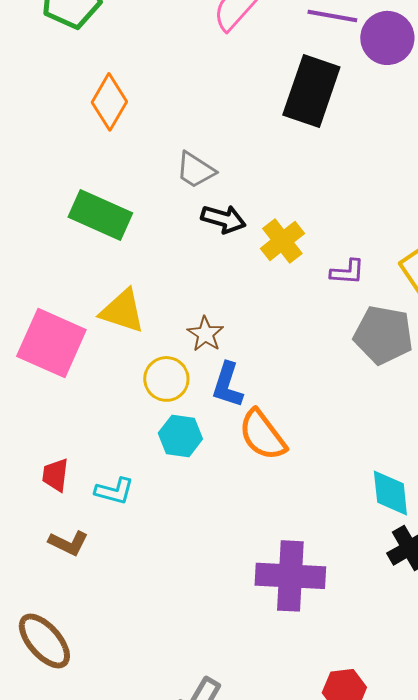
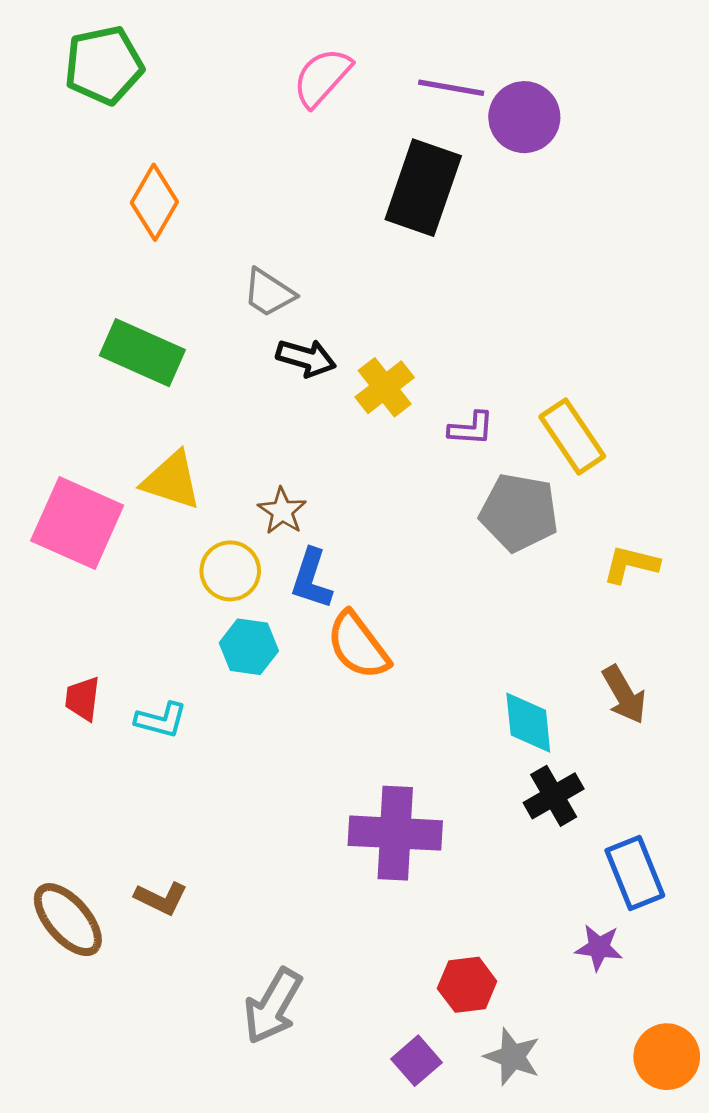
brown L-shape: (68, 543) -> (161, 898), moved

